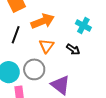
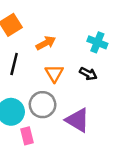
orange arrow: (43, 21) -> (46, 43), size x0.7

